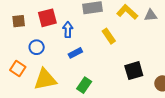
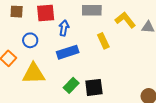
blue rectangle: (75, 53) -> (68, 52), size x1.5
black square: (134, 71) -> (94, 87), moved

